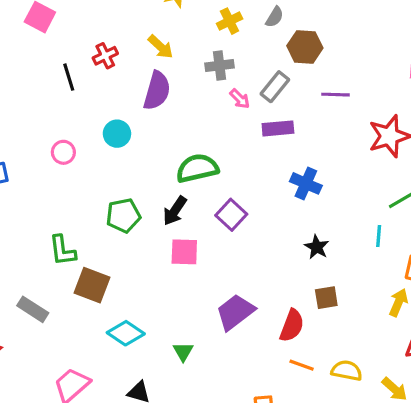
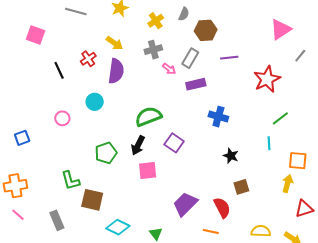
red cross: (105, 56) -> (88, 59), moved
gray rectangle: (33, 309) -> (57, 220), turned 42
red semicircle: (292, 326) -> (222, 208), turned -40
orange line: (302, 365) -> (211, 231), moved

